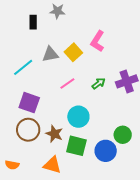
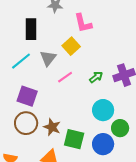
black rectangle: (33, 22) -> (31, 29), moved, size x1.5
pink L-shape: (98, 41) -> (83, 23), moved, turned -45
gray triangle: (50, 54) -> (48, 58), moved, turned -42
cyan circle: (78, 117) -> (103, 110), moved

